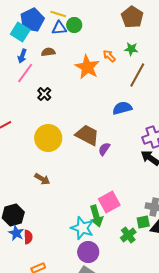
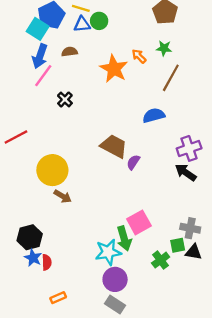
blue arrow: (22, 56) -> (40, 56), size x1.5
yellow circle: (48, 138) -> (52, 170), moved
cyan star: (82, 228) -> (108, 252), turned -30

